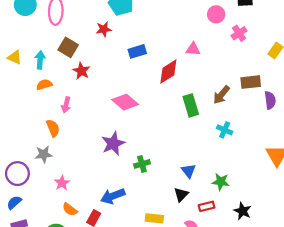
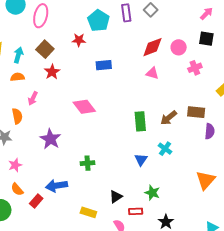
red diamond: (168, 72) -> (152, 47), moved
purple star: (113, 144) -> (50, 139), moved, turned -30
blue triangle: (188, 171) -> (141, 160), moved

